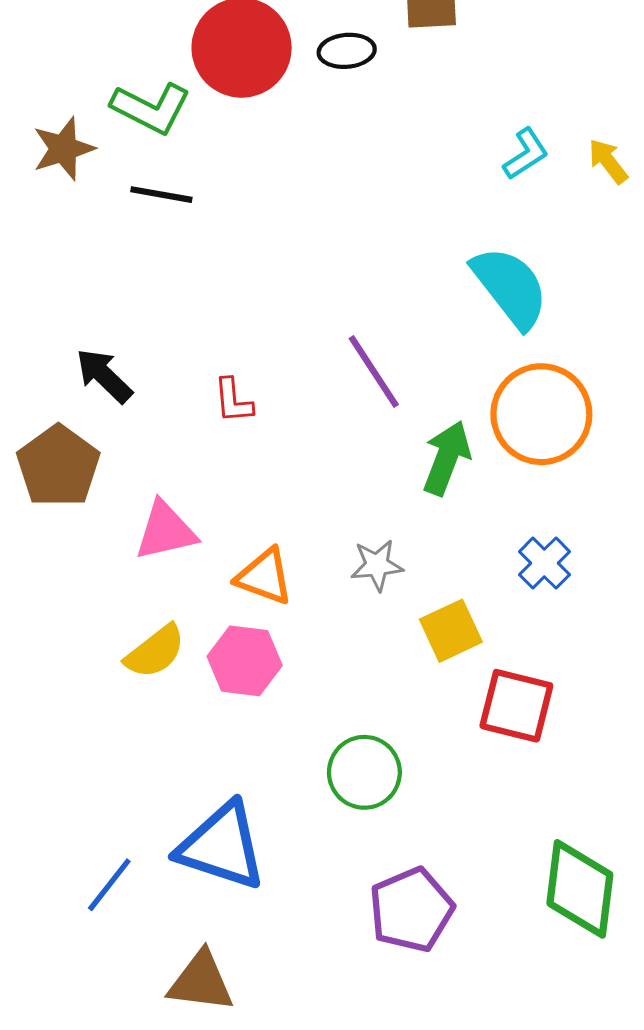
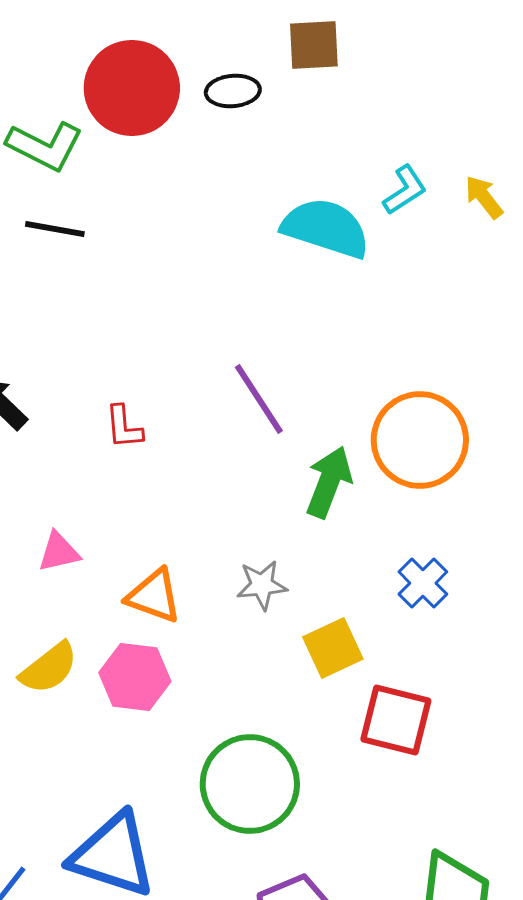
cyan semicircle: (510, 287) -> (326, 228), moved, turned -34
pink triangle: (166, 531) -> (59, 552), size x0.7
green circle: (364, 772) -> (250, 784), size x1.4

